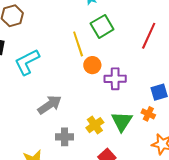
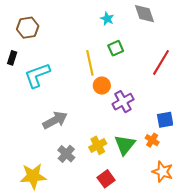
green square: (102, 26) -> (116, 48), size x0.7
purple cross: (115, 79) -> (123, 102), turned -35
gray cross: (65, 137) -> (66, 154), turned 36

